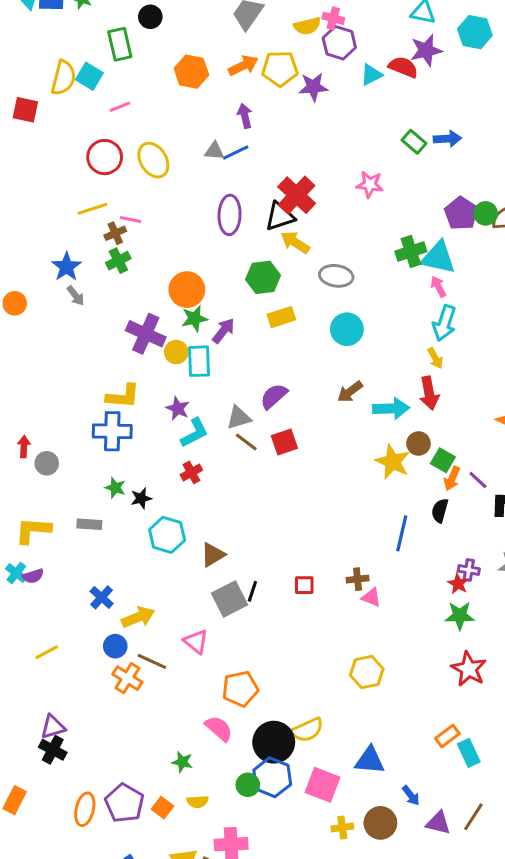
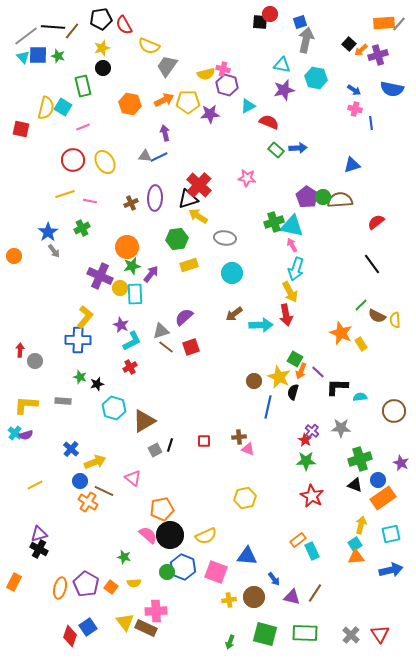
red semicircle: (403, 67) -> (269, 122), moved
brown cross: (115, 233) -> (131, 203), moved
yellow arrow: (435, 358) -> (290, 292), size x1.5
yellow L-shape: (123, 396) -> (85, 317), turned -55
brown circle: (419, 443) -> (254, 381), moved
yellow star: (393, 462) -> (279, 377), moved
brown triangle: (213, 555) -> (144, 421), size x1.4
purple cross: (469, 570) -> (312, 431), turned 32
gray square: (230, 599) -> (155, 450), size x0.6
black circle: (274, 742) -> (170, 535), moved

